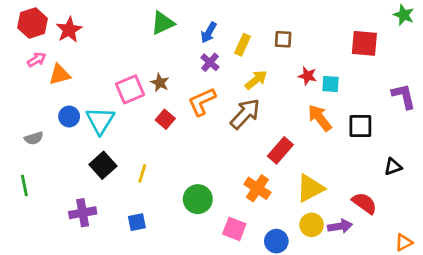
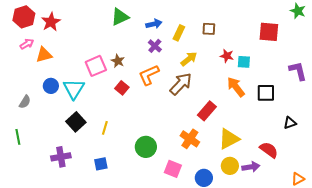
blue arrow: (209, 33) -> (154, 24), turned -133
gray semicircle: (34, 138) -> (25, 102), turned -40

